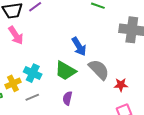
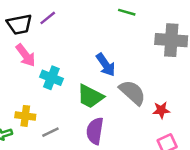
cyan cross: (33, 73) -> (51, 78), moved
yellow cross: (13, 83) -> (25, 116), turned 35
purple semicircle: (67, 98) -> (95, 131), size x1.5

